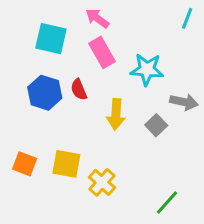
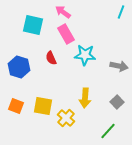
cyan star: (147, 69) -> (85, 55), moved
blue hexagon: (45, 93) -> (19, 67), moved
yellow arrow: (116, 114) -> (85, 98), moved
gray square: (156, 125) -> (117, 102), moved

